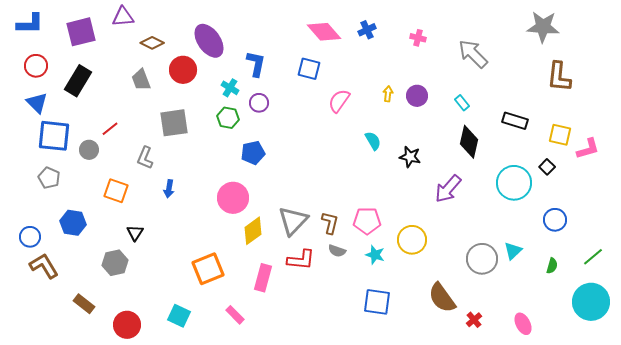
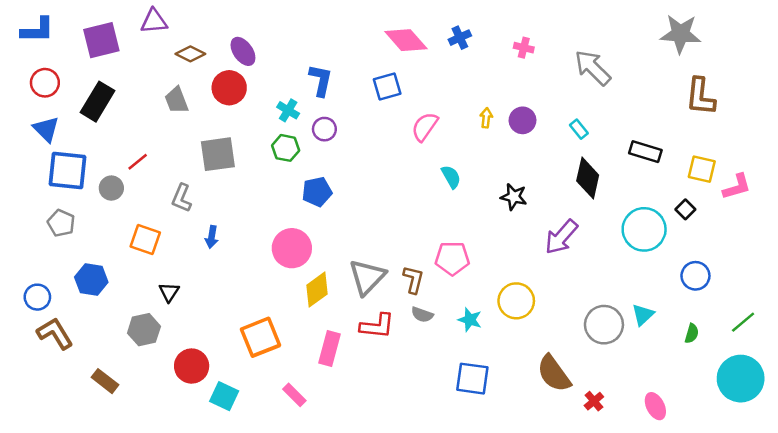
purple ellipse: (209, 41) -> (243, 51), moved, size x0.7
blue square: (309, 69) -> (387, 86), turned -30
cyan semicircle: (373, 141) -> (451, 177), moved
pink pentagon: (367, 221) -> (452, 258), moved
red circle: (127, 325) -> (192, 366), moved

